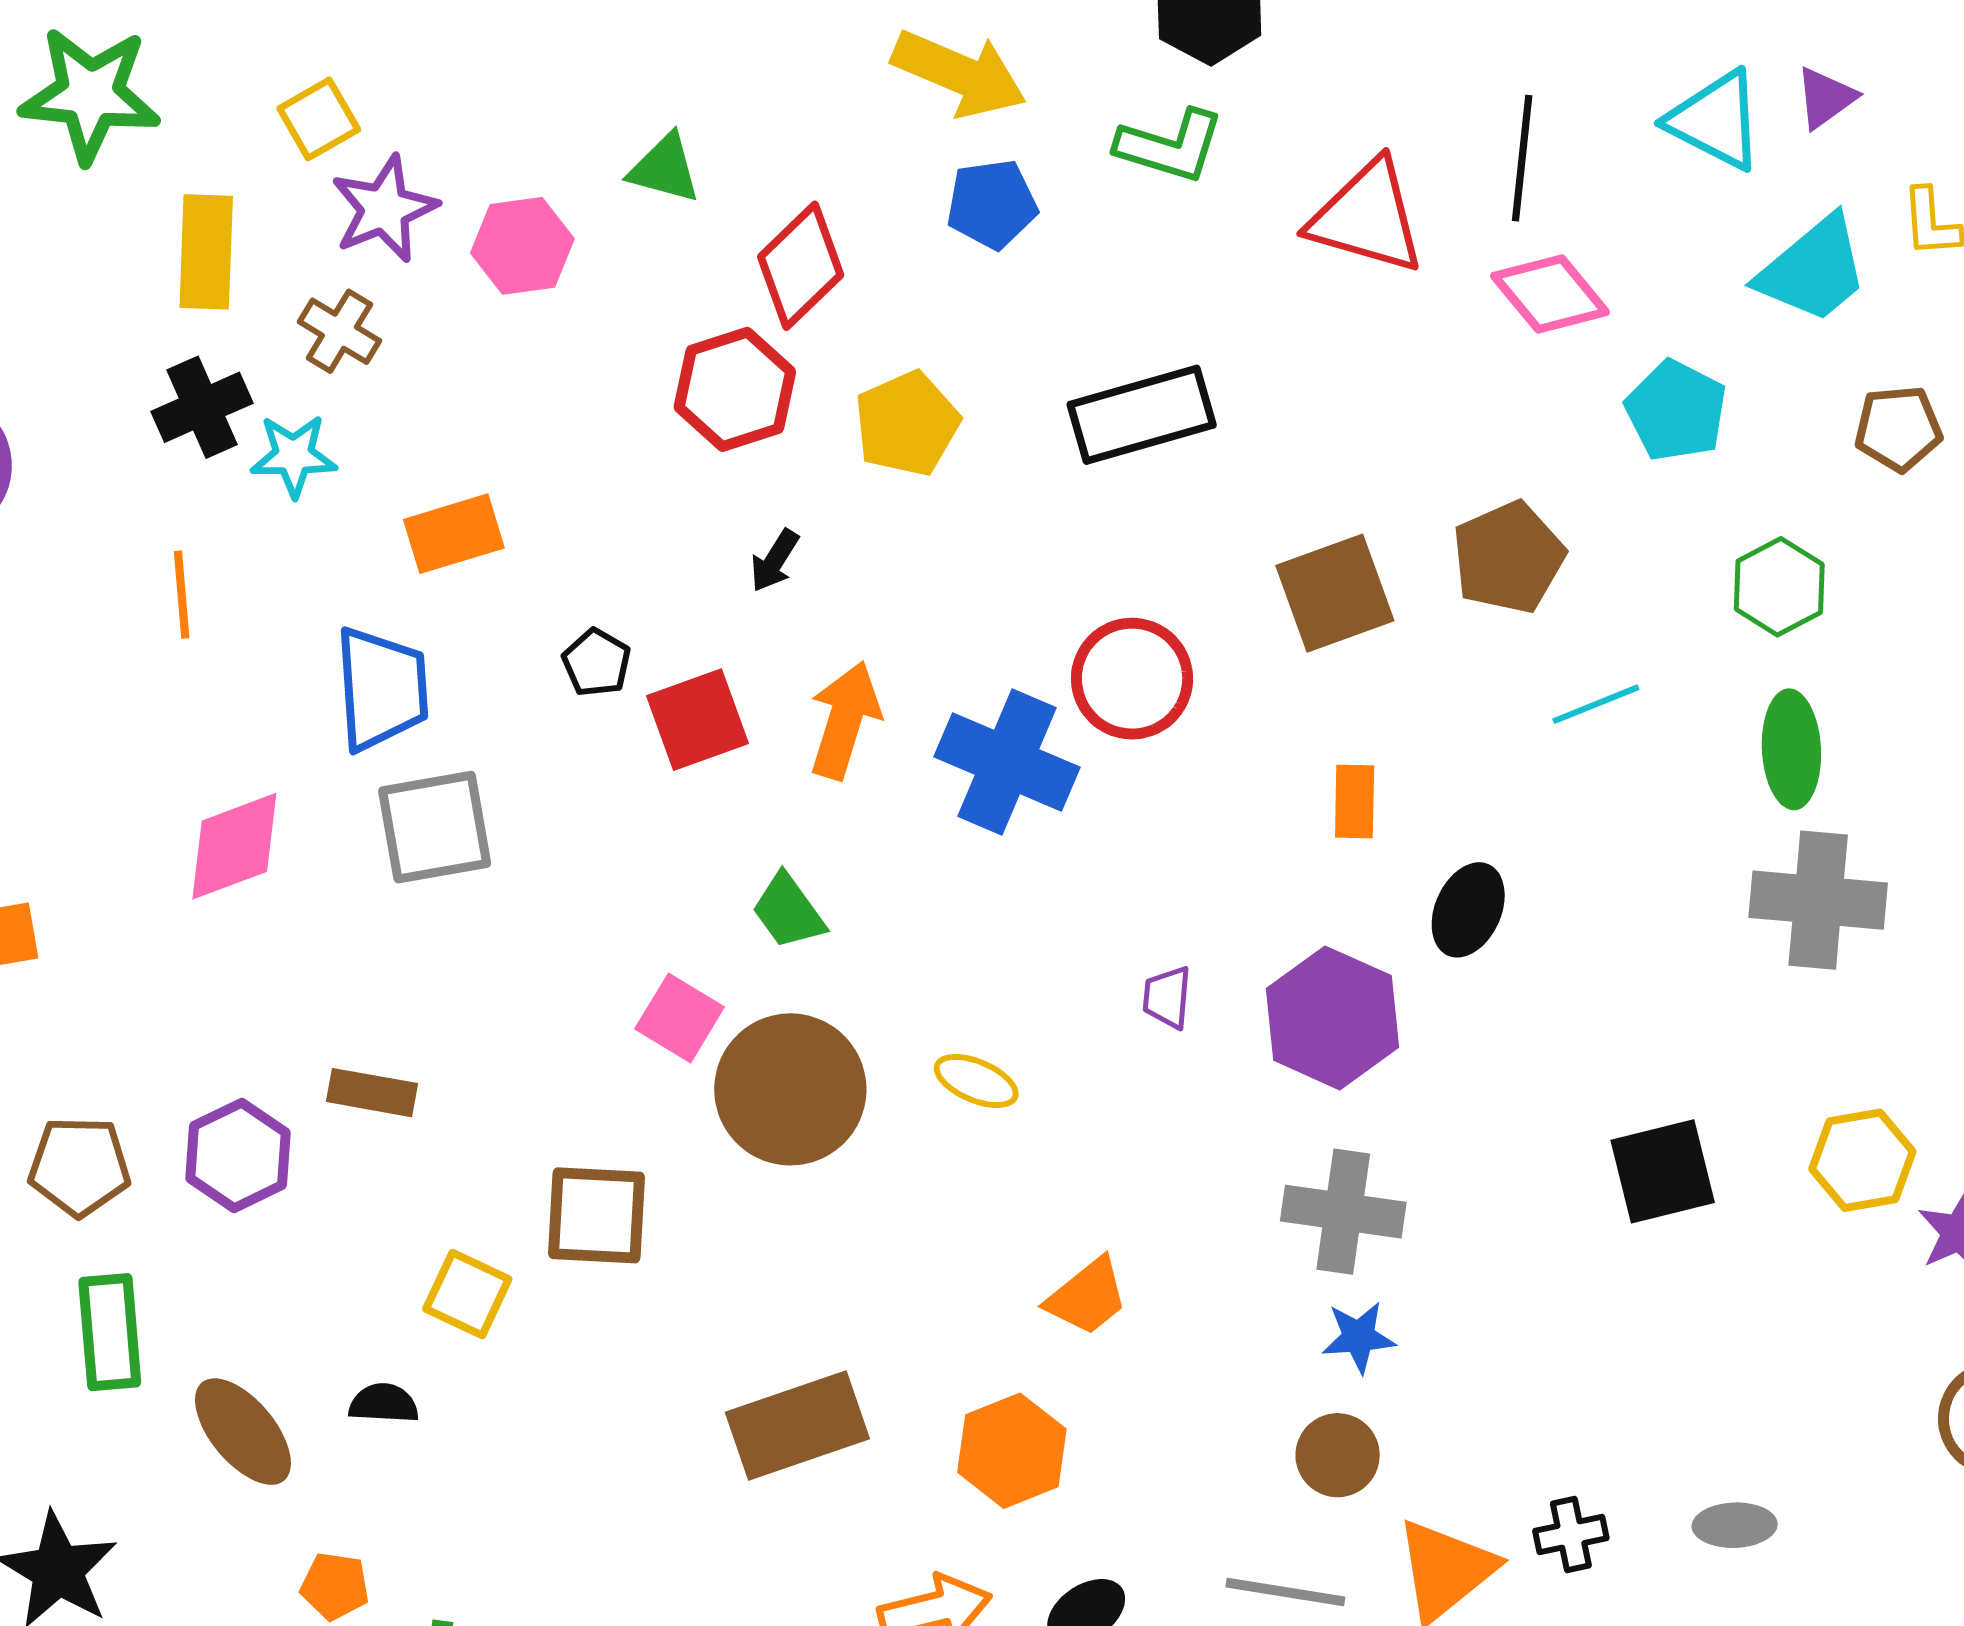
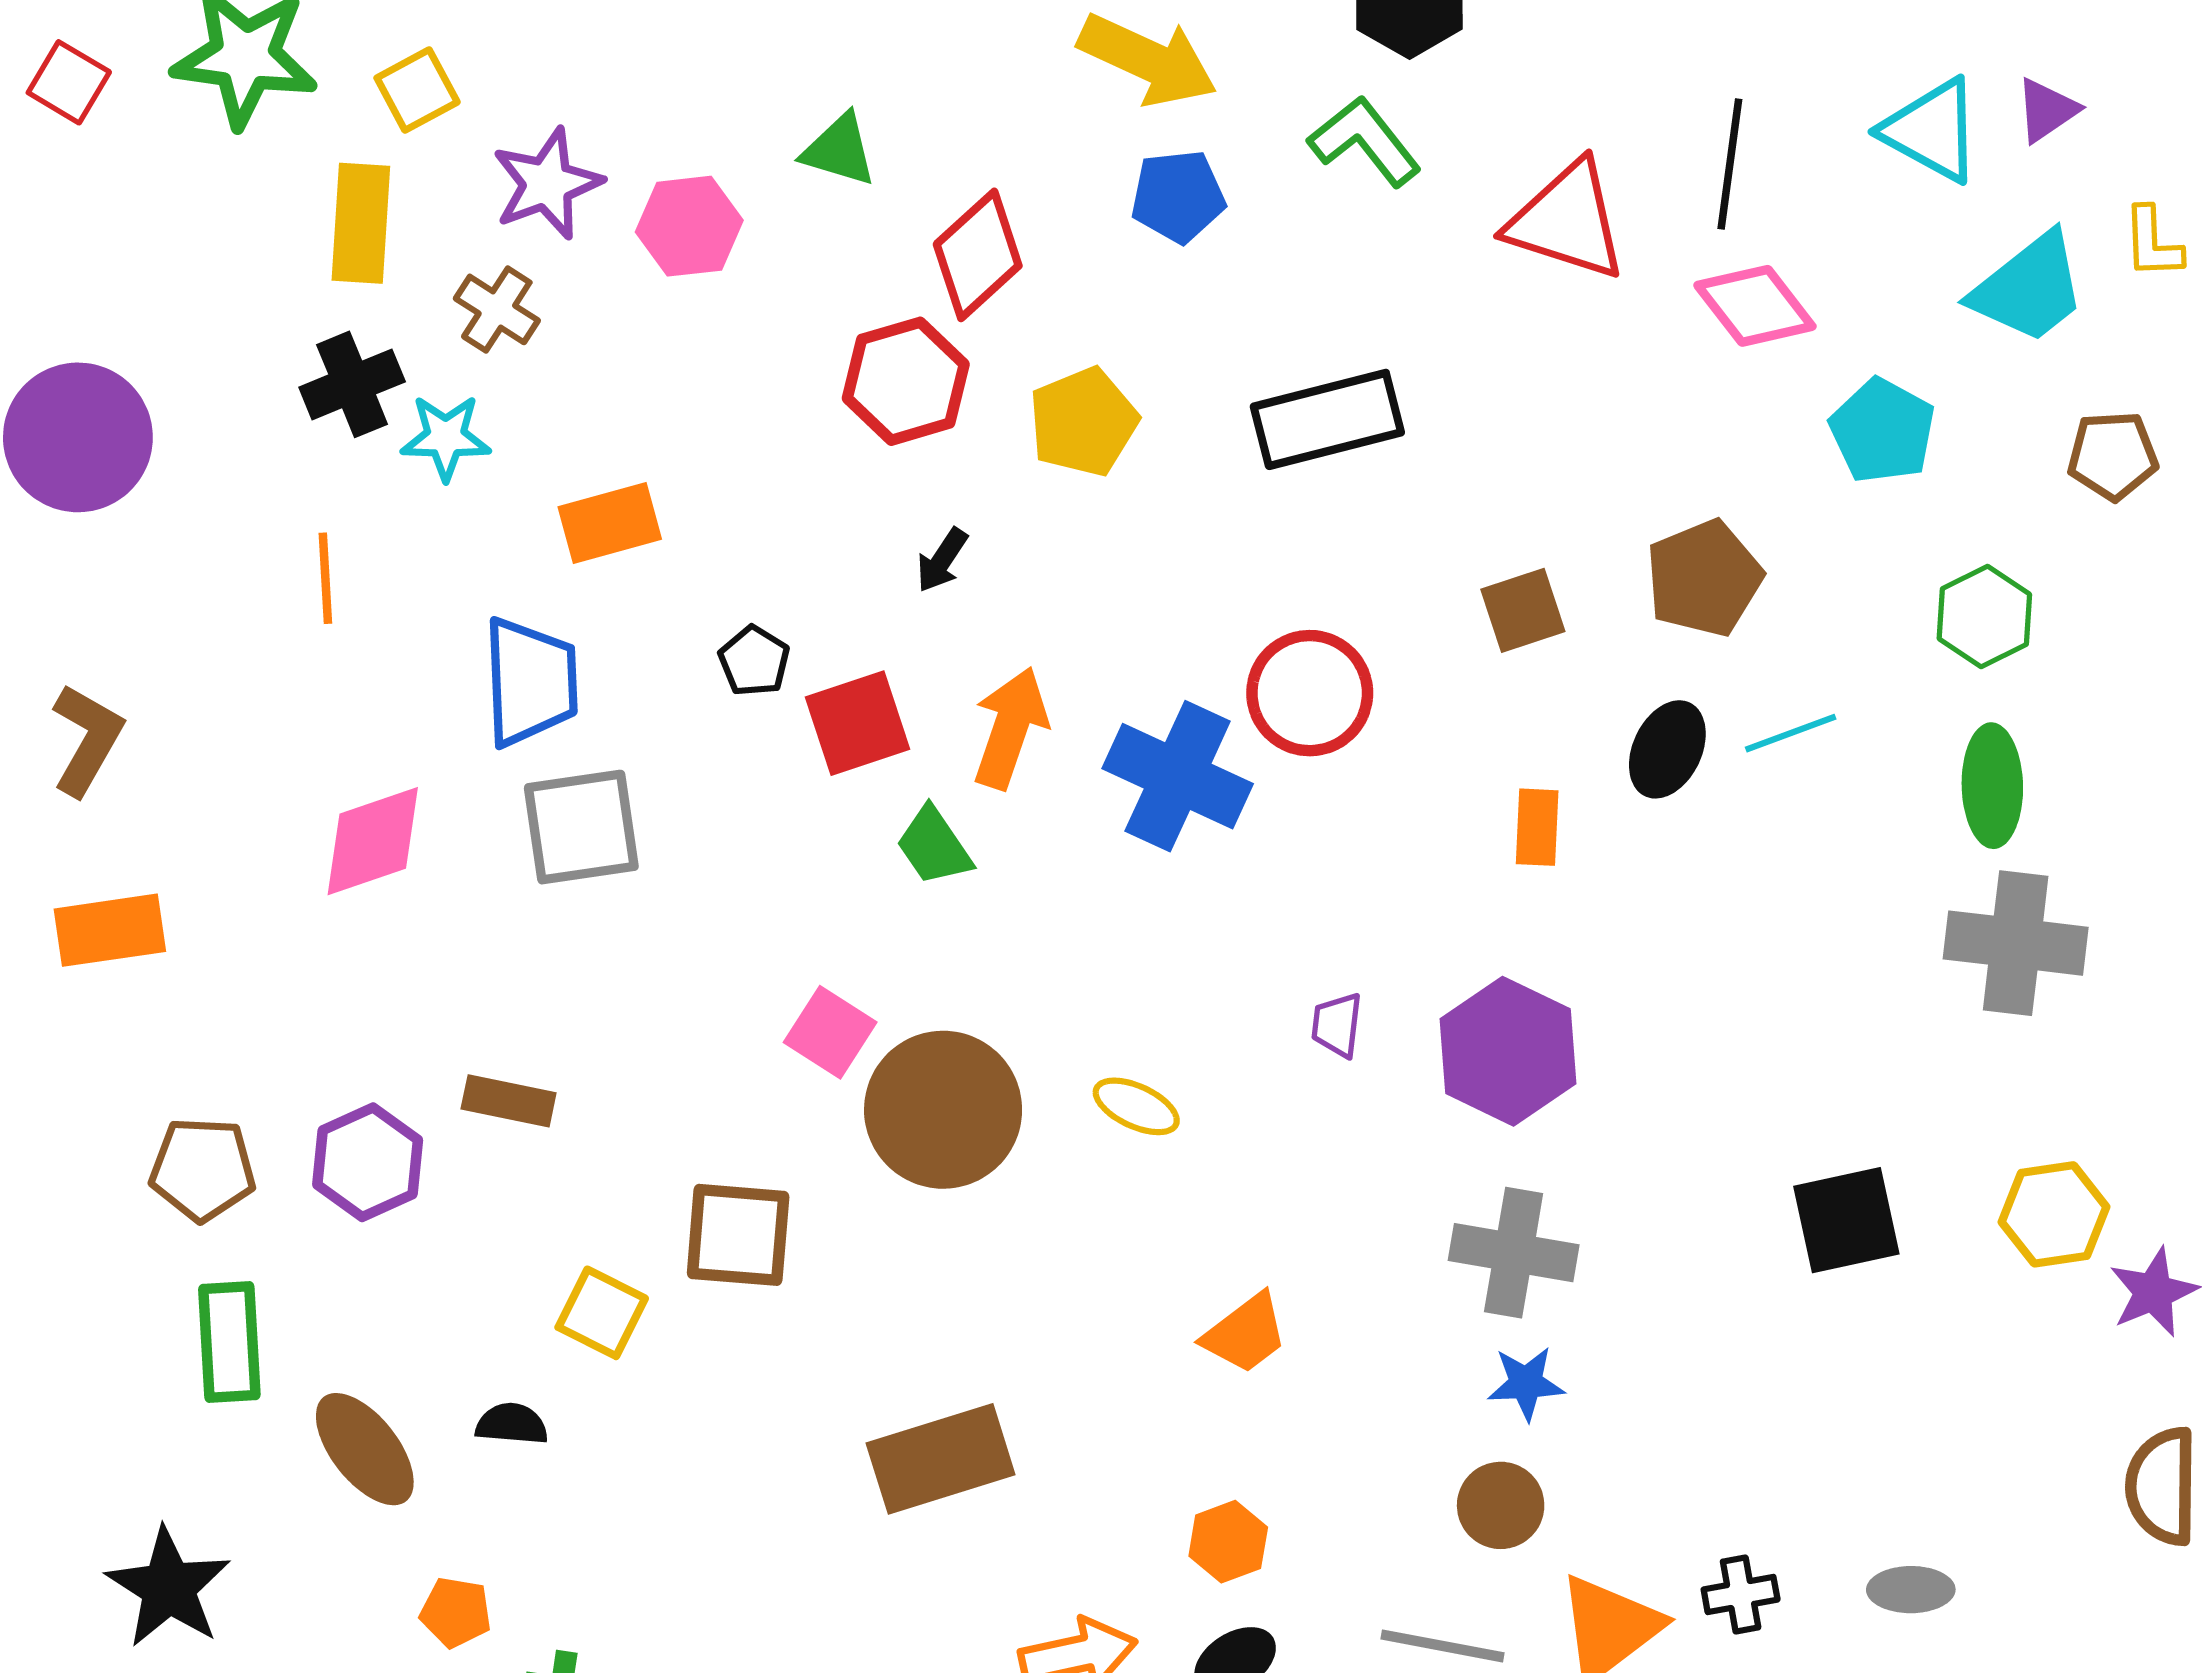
yellow square: (319, 119) -> (417, 90), moved
green L-shape: (1170, 146) -> (1365, 141), turned -147
brown square: (1335, 593) -> (1523, 610), size x0.7
black ellipse: (1468, 910) -> (1667, 749), moved
green trapezoid: (788, 911) -> (934, 846), moved
orange hexagon: (1012, 1451) -> (1228, 1542), moved, size x0.7

